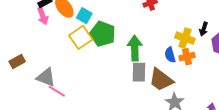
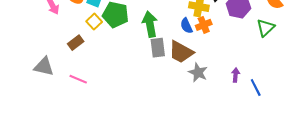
yellow square: (81, 37) -> (94, 22), size x0.7
brown rectangle: (17, 62) -> (76, 43), moved
gray triangle: (46, 77) -> (44, 67), moved

